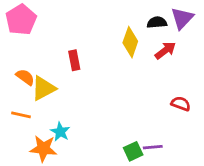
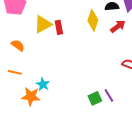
red rectangle: (74, 60) -> (59, 27), moved
yellow triangle: (43, 88) -> (43, 24), moved
purple line: (153, 147) -> (109, 95), turned 64

